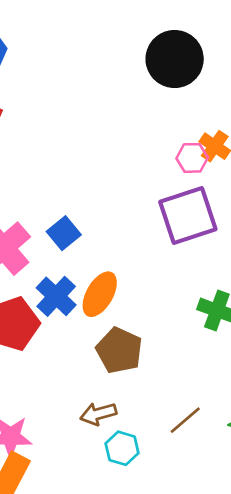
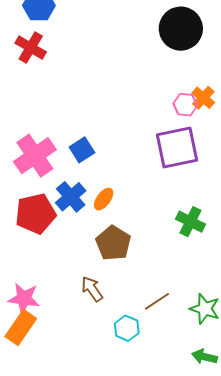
orange ellipse: (100, 294) -> (104, 199), size x0.7
brown arrow: (98, 414) -> (92, 289), turned 64
cyan hexagon: (122, 448) -> (127, 328), moved

